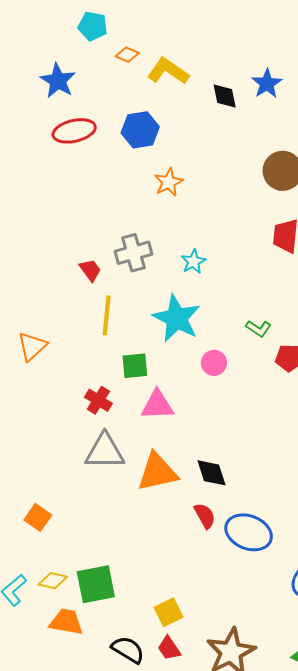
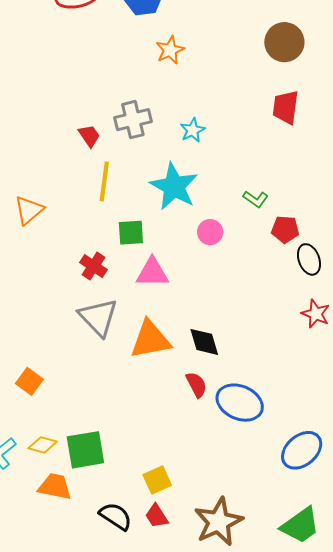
gray triangle: (105, 451) -> (98, 317), turned 45

